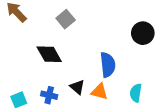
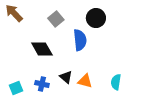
black circle: (143, 33) -> (96, 18), moved
blue semicircle: (108, 65) -> (80, 40), moved

